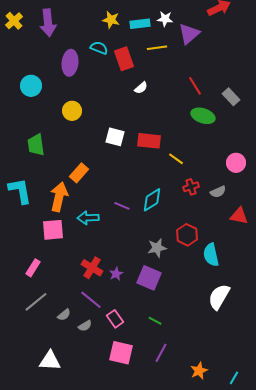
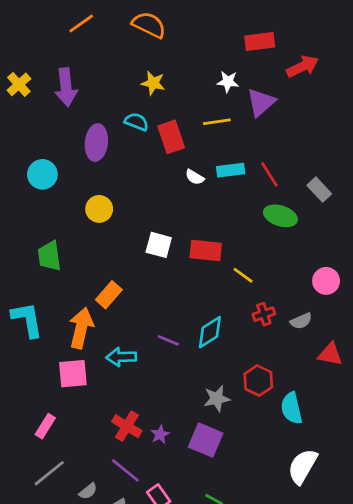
cyan rectangle: (140, 24) -> (231, 170), moved
white semicircle: (141, 88) -> (195, 177), turned 72

